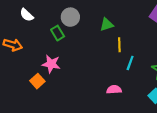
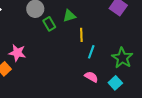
green rectangle: (58, 33) -> (49, 24), moved
pink semicircle: (114, 90) -> (91, 77), moved, turned 32

